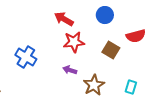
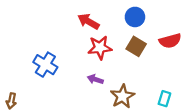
brown square: (111, 50) -> (136, 46), moved

